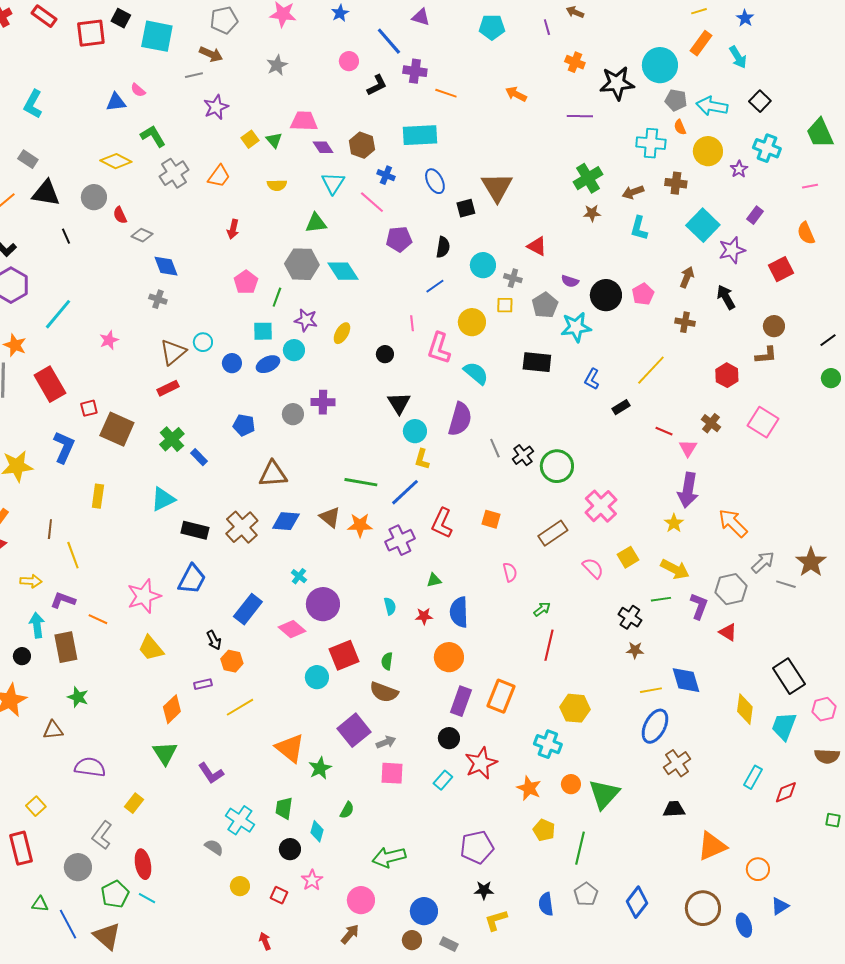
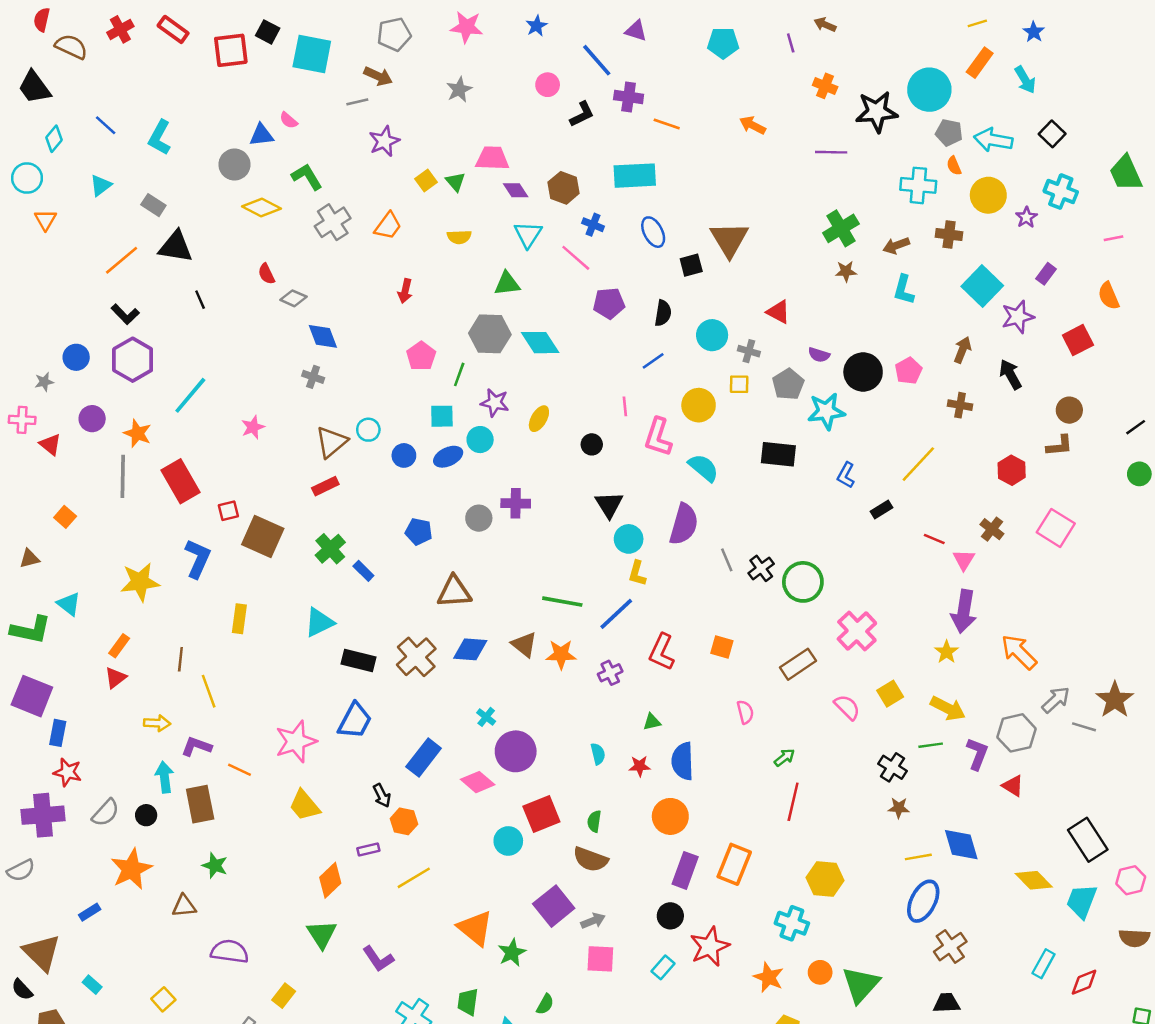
gray circle: (94, 197) -> (234, 165), moved
purple cross: (400, 540) -> (610, 673), size x0.7
yellow diamond: (745, 709) -> (1034, 880), turned -52

